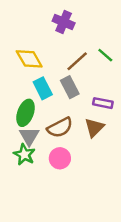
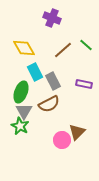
gray rectangle: (70, 87) -> (53, 81), moved
brown triangle: (94, 128) -> (77, 132), moved
pink circle: (60, 158) -> (62, 140), moved

